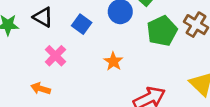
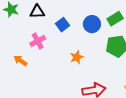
black triangle: (43, 17) -> (37, 12), turned -49

